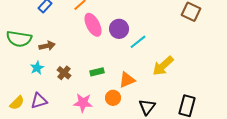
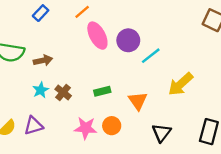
cyan star: (37, 68) -> (41, 90), moved
orange triangle: (127, 80) -> (138, 101), turned -42
orange circle: (113, 98) -> (112, 126), moved

